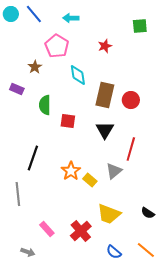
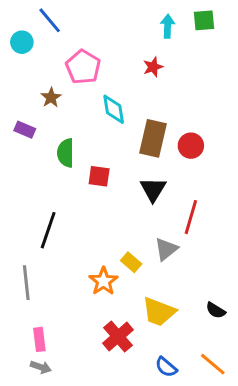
cyan circle: (11, 14) -> (22, 42), moved
cyan arrow: (71, 18) -> (168, 26), moved, turned 91
green square: (140, 26) -> (204, 20), moved
orange star: (71, 171) -> (103, 281), moved
pink rectangle: (47, 229) -> (39, 339), moved, turned 35

